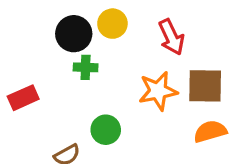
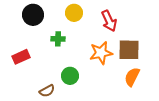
black circle: (74, 34) -> (33, 15), moved
orange semicircle: (210, 131) -> (132, 77), turned -48

